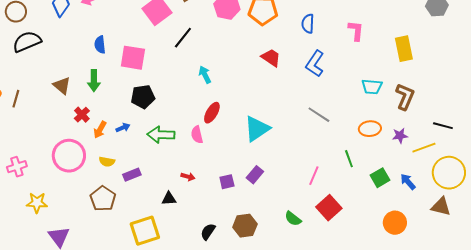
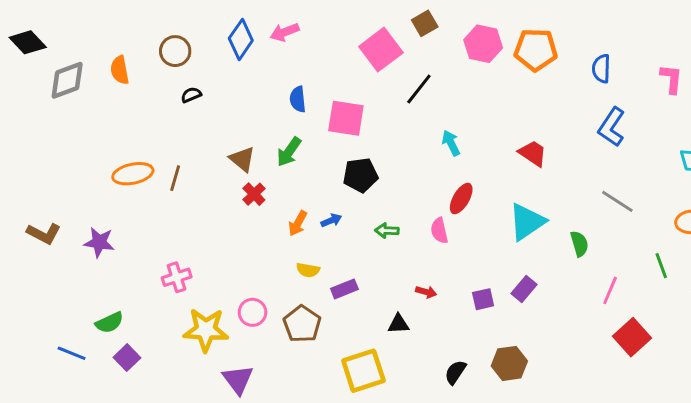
black semicircle: (27, 42) -> (191, 95), size x0.5
red trapezoid: (271, 58) -> (533, 153), moved
green arrow: (94, 81) -> (289, 152), turned 35
red cross: (82, 115) -> (254, 194), moved
green arrow: (161, 135) -> (387, 231), size x0.6
pink circle: (69, 156) -> (253, 312), moved, size x0.6
yellow star: (37, 203) -> (206, 330), size x1.4
green semicircle: (293, 219) -> (579, 244), moved, turned -144

